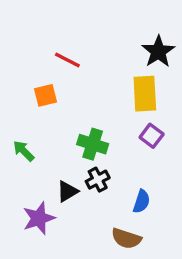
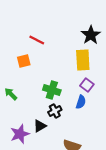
black triangle: (67, 191) -> (40, 126), moved
blue semicircle: (141, 201) -> (81, 102), moved

